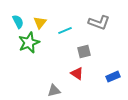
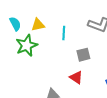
yellow triangle: (40, 23) -> (38, 25), turned 40
cyan line: (65, 31) -> (64, 33), turned -64

